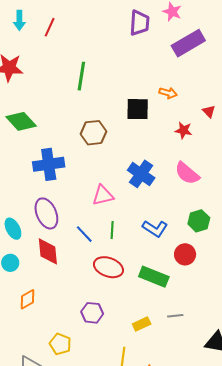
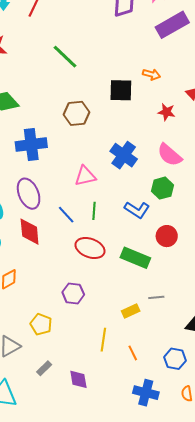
green line: (81, 76) -> (65, 57), turned -56
green hexagon: (199, 221) -> (162, 188), moved
yellow rectangle: (142, 324) -> (131, 311), moved

